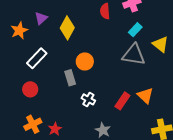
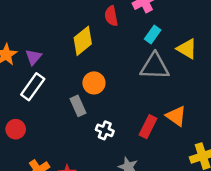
purple triangle: (41, 18) -> (33, 57), moved
yellow diamond: (67, 28) -> (83, 41), moved, turned 30
red circle: (30, 89) -> (16, 129), moved

